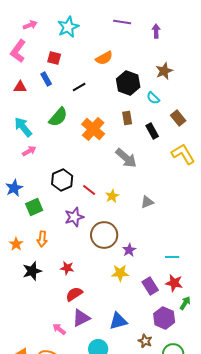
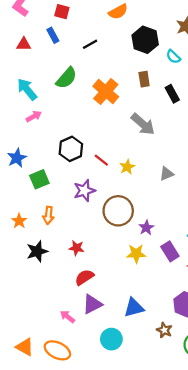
purple rectangle: (150, 286) -> (170, 251), moved

